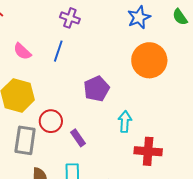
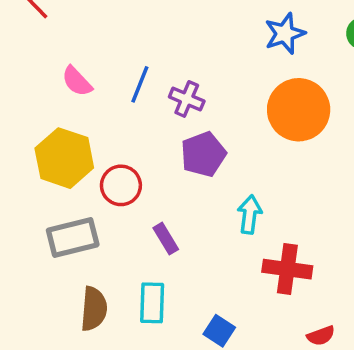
purple cross: (70, 18) -> (187, 99), moved
red circle: (51, 121) -> (121, 185), moved
gray rectangle: (25, 140) -> (73, 237), turned 64

